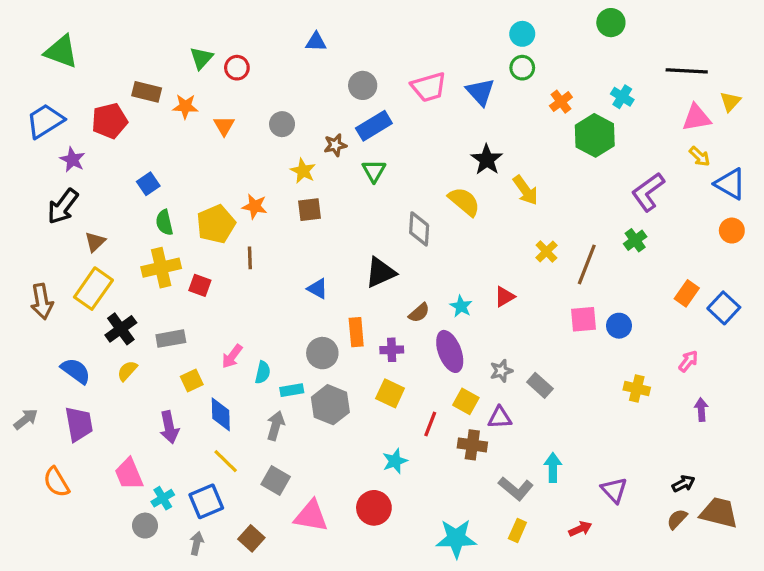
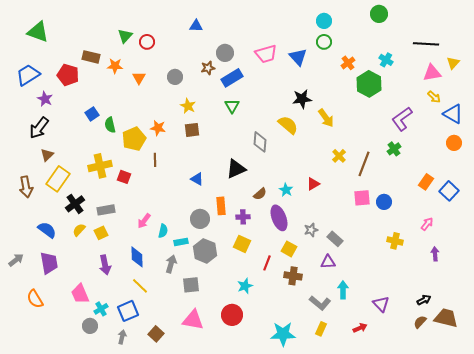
red pentagon: (110, 121) -> (68, 75), turned 30
brown star: (335, 145) -> (208, 68), moved
black star: (487, 160) -> (302, 99), turned 30
green semicircle: (164, 222) -> (110, 125), moved
brown triangle: (95, 242) -> (47, 155), moved
yellow square: (192, 380) -> (101, 233), moved
purple triangle: (500, 418) -> (328, 262), moved
gray square: (276, 480) -> (191, 285), moved, turned -36

